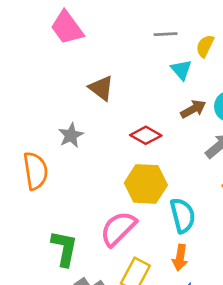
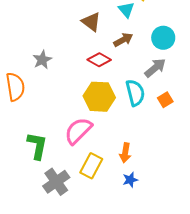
brown triangle: (101, 88) -> (91, 22), moved
brown arrow: (193, 109) -> (123, 40), moved
cyan semicircle: (183, 215) -> (135, 93), moved

